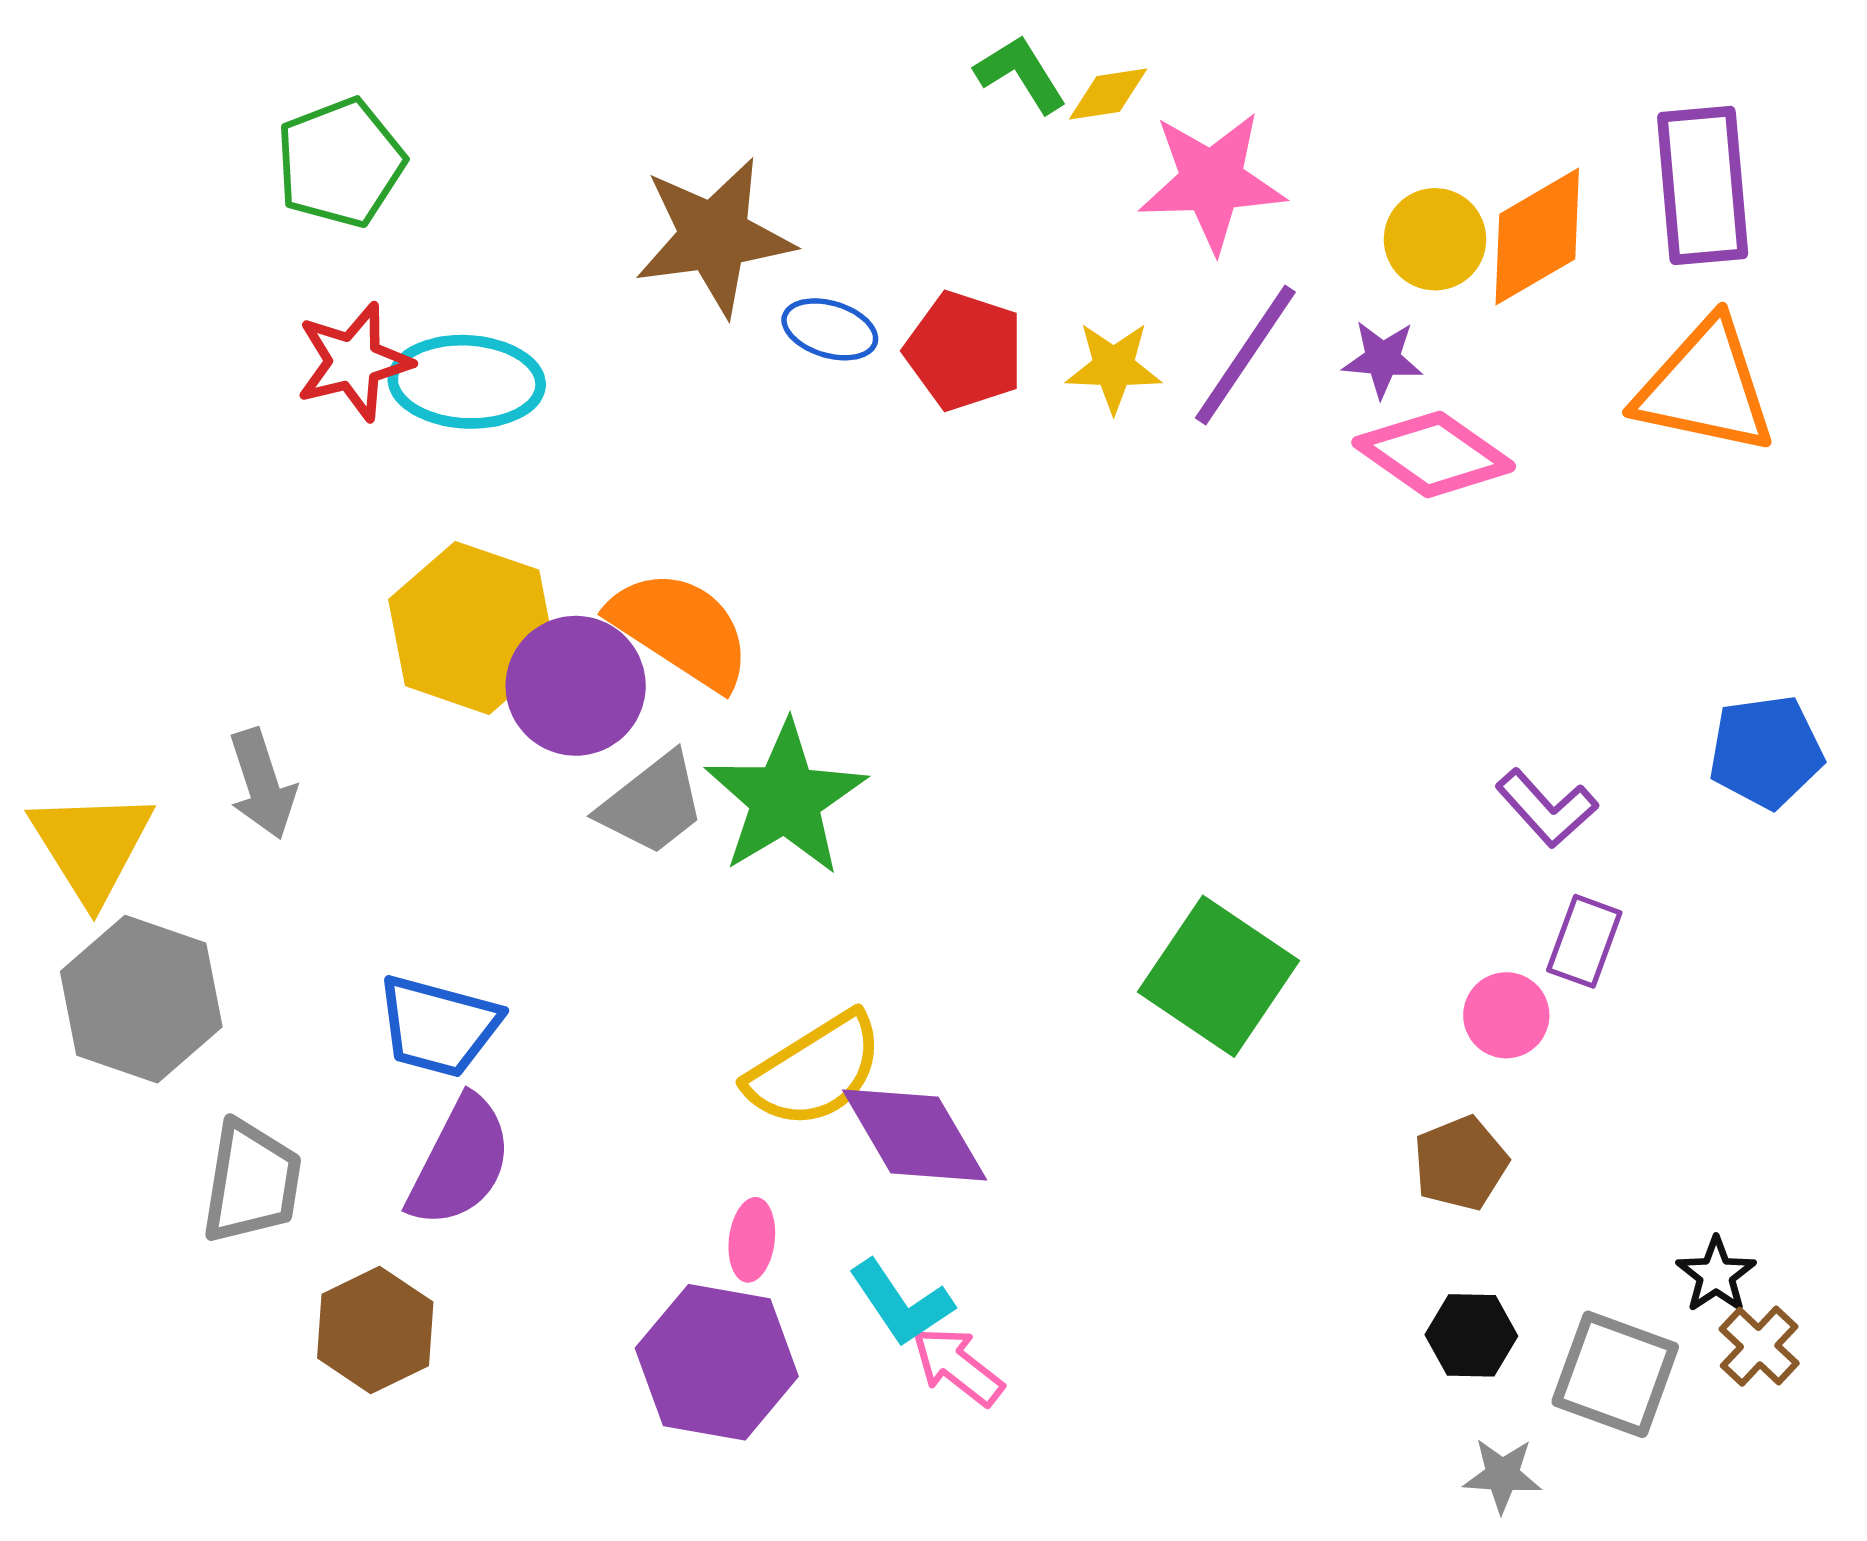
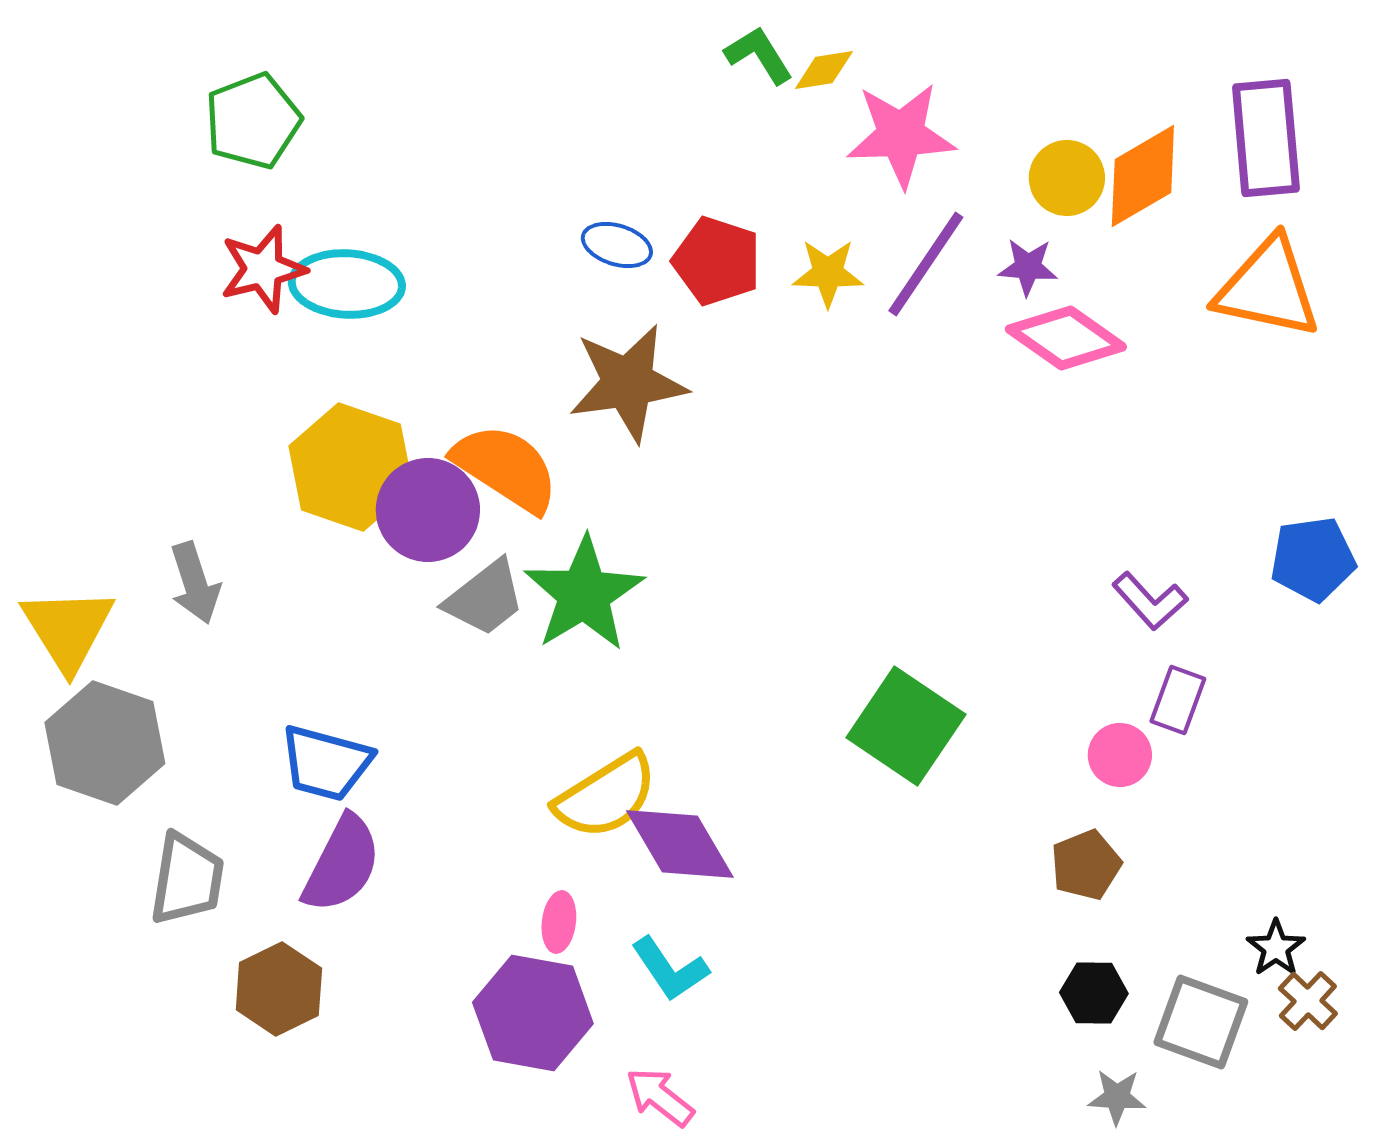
brown star: (714, 237) -> (628, 383), moved
pink arrow: (958, 1366) -> (660, 1097), moved

